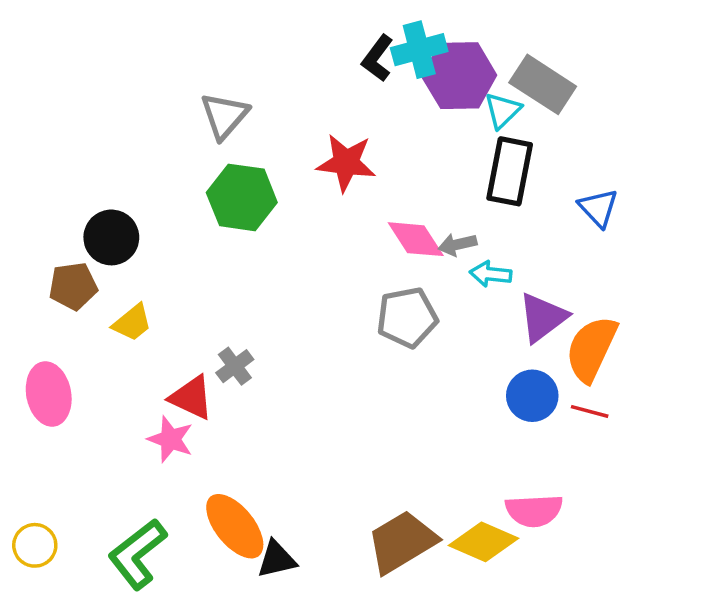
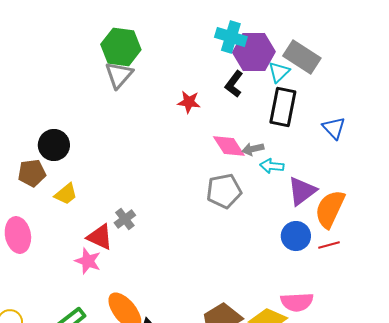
cyan cross: (419, 50) -> (231, 37), turned 32
black L-shape: (377, 58) -> (234, 84), moved
red star: (346, 163) -> (189, 102), size x0.7
green hexagon: (242, 197) -> (121, 47), moved
red line: (590, 411) -> (329, 245), turned -30

